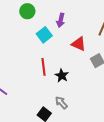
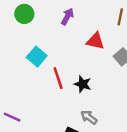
purple arrow: (61, 20) -> (67, 17), turned -152
cyan square: (44, 35) -> (37, 57), moved

